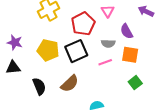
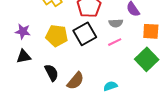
orange square: (130, 55) -> (151, 31), moved
green square: (135, 83) -> (147, 59), size x1.6
brown semicircle: (70, 84) -> (75, 81), moved

